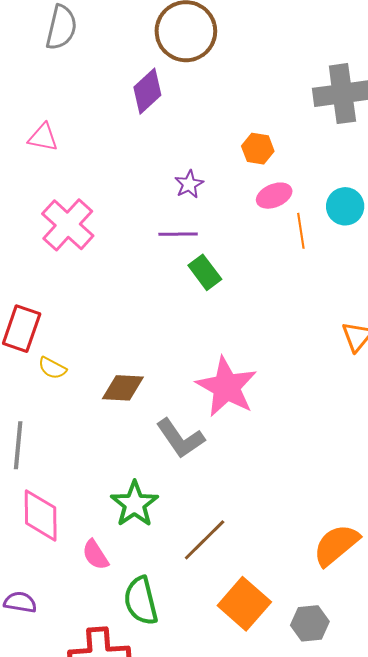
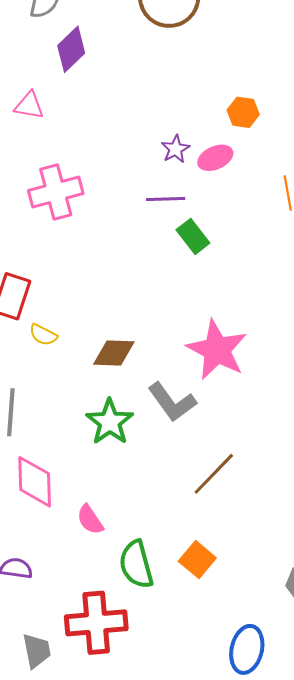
purple diamond: (147, 91) -> (71, 49), moved
pink ellipse: (274, 196) -> (215, 158), moved
pink cross: (68, 225) -> (56, 192), turned 34
green star: (135, 504) -> (110, 422), moved
brown line: (205, 540) -> (214, 474), moved
orange square: (244, 604) -> (197, 560), moved, size x0.7

